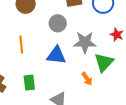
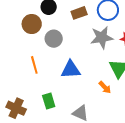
gray circle: (58, 23) -> (54, 39), moved
gray star: (85, 42) -> (102, 38), moved

